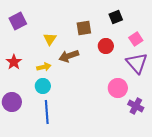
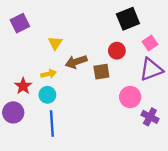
black square: (116, 17) -> (128, 19), size x1.5
brown square: (84, 28) -> (101, 72), moved
red star: (14, 62) -> (23, 86), moved
purple triangle: (137, 63) -> (151, 69), turned 50

